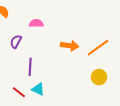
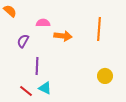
orange arrow: (70, 46) -> (63, 36), moved
orange line: (98, 48) -> (99, 29), moved, turned -50

